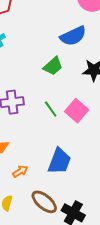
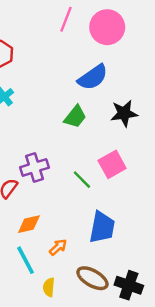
green line: (51, 109) -> (82, 180), moved
pink square: (77, 111) -> (112, 164), turned 30

